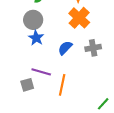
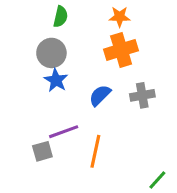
orange cross: (79, 18) -> (121, 50), turned 30
purple line: (41, 72) -> (64, 132), turned -36

